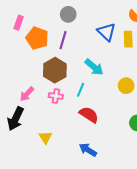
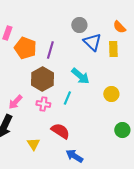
gray circle: (68, 14) -> (79, 25), moved
red semicircle: (89, 115) -> (60, 131), moved

